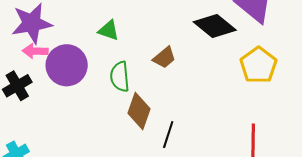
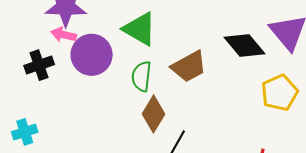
green triangle: (109, 30) -> (140, 29), size x1.6
brown trapezoid: (164, 58) -> (189, 67), size x1.5

